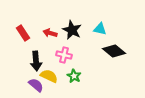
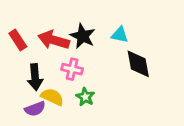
red arrow: (50, 33) -> (54, 40), size x1.6
black diamond: (114, 51) -> (138, 64), turned 40
purple semicircle: (36, 85) -> (35, 109), turned 119

